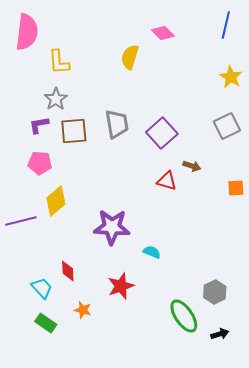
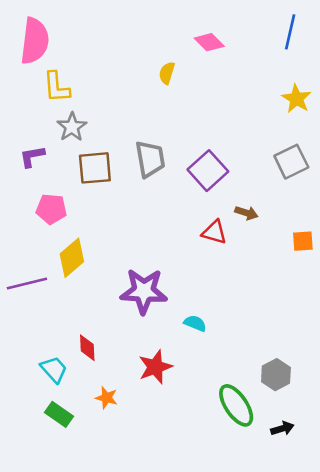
yellow semicircle: (130, 57) -> (167, 73), size x0.7
yellow L-shape: (59, 62) -> (56, 87), moved
purple L-shape: (39, 125) -> (32, 156), moved

